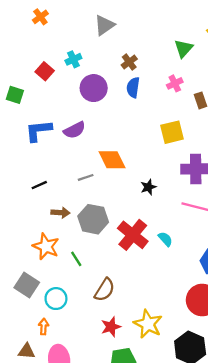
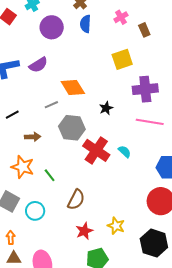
gray hexagon: (93, 219) -> (72, 128), moved
yellow star: (148, 324) -> (116, 226), size x0.7
orange arrow: (44, 327) -> (11, 238), moved

